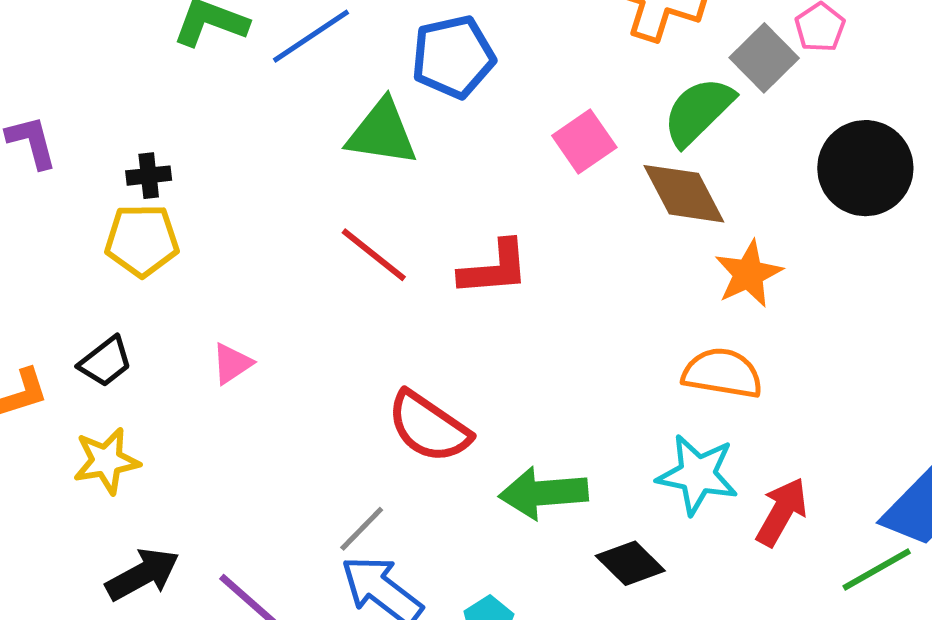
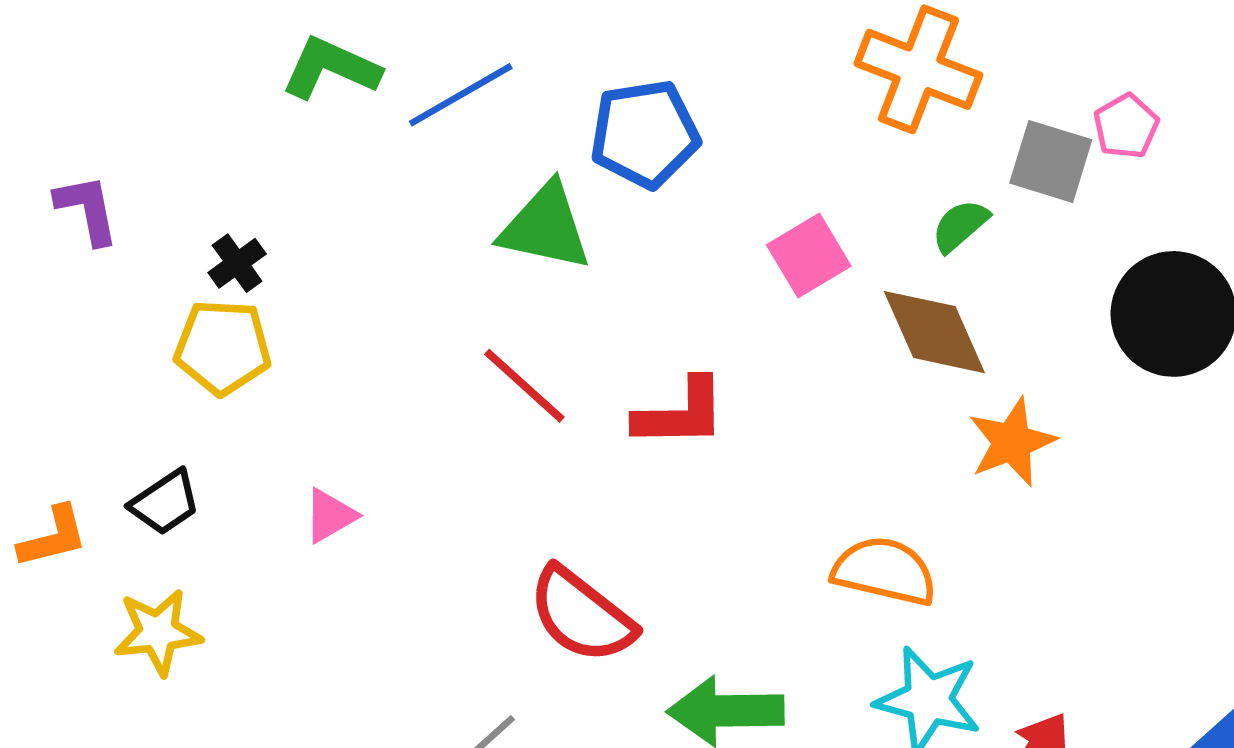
gray square: (764, 58) -> (1051, 161), turned -32
green semicircle: (698, 111) -> (960, 226), size x0.6
black cross: (149, 176) -> (237, 263), turned -33
orange semicircle: (722, 373) -> (884, 571), moved

